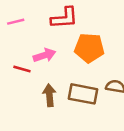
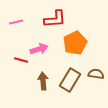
orange pentagon: (89, 48) -> (75, 43), turned -30
brown rectangle: (83, 94) -> (70, 80), turned -70

